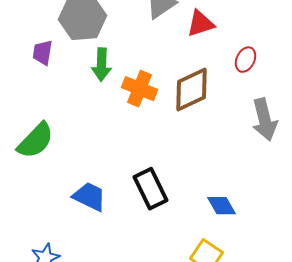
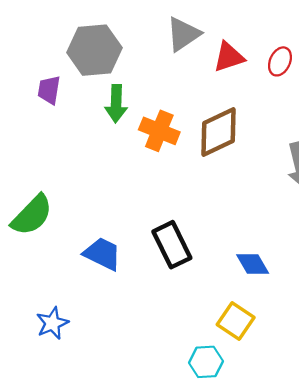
red ellipse: (245, 60) -> (280, 61), moved
green semicircle: (35, 141) -> (32, 215), moved

